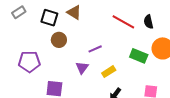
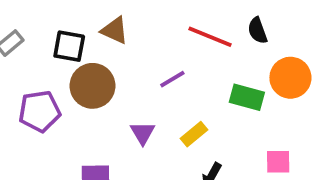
brown circle: (59, 40) -> (93, 86), size x1.5
purple line: (95, 49) -> (172, 79), moved
purple pentagon: (29, 62) -> (39, 111), moved

